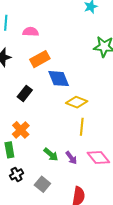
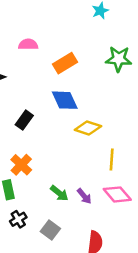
orange rectangle: (40, 59) -> (65, 63), moved
yellow line: (82, 127) -> (112, 159), moved

